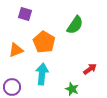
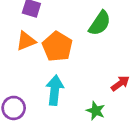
orange triangle: (16, 50) -> (26, 41), moved

